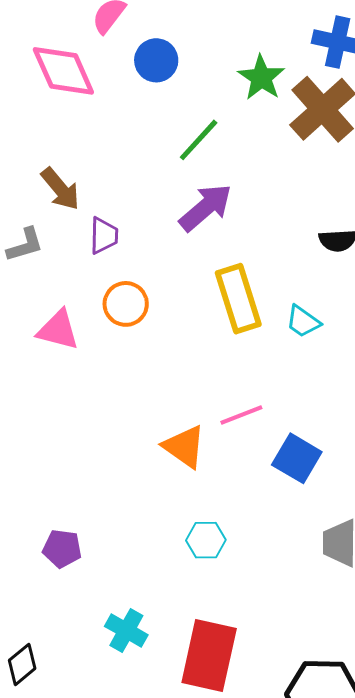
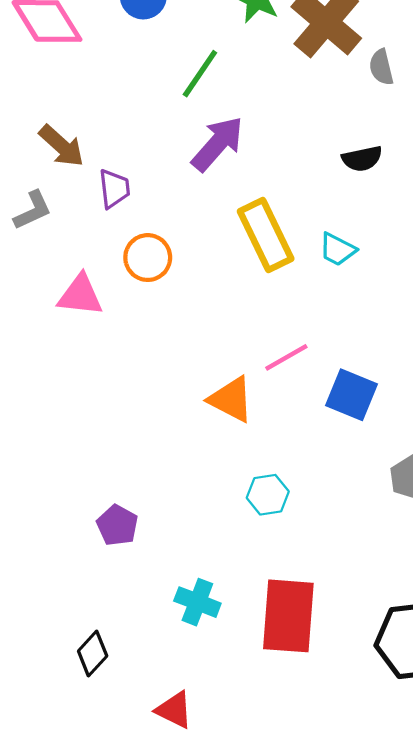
purple pentagon: (62, 549) -> (117, 525), turned 30

